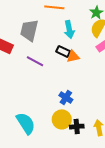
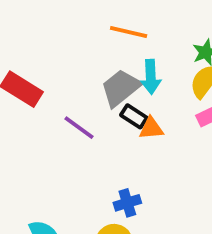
gray trapezoid: (29, 30) -> (121, 88), moved, turned 30
blue cross: (66, 97) -> (127, 203), turned 32

